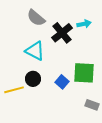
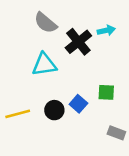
cyan triangle: (35, 51) -> (44, 65), turned -35
green square: (84, 73) -> (106, 92), size x0.6
black circle: (33, 79) -> (54, 110), moved

